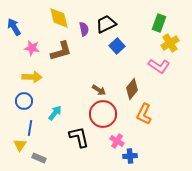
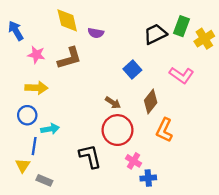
black trapezoid: (106, 24) -> (155, 34), moved
purple semicircle: (84, 29) -> (96, 33), turned 112
yellow cross: (170, 43) -> (204, 39), moved
blue square: (117, 46) -> (132, 70), moved
cyan arrow: (55, 113) -> (50, 129), moved, turned 42

